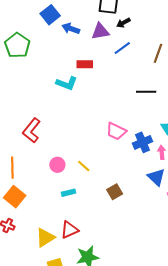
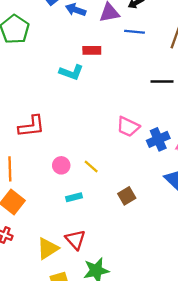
blue line: (122, 48) -> (134, 32), turned 42
red L-shape: (32, 130) -> (31, 126), turned -135
red triangle: (70, 230) -> (75, 240), turned -48

